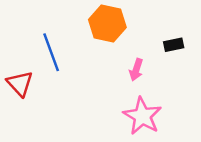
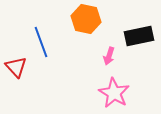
black rectangle: (174, 45) -> (139, 36), size x1.8

